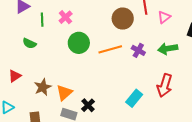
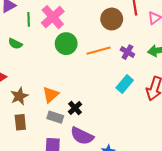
pink cross: (66, 17) -> (53, 17), size x1.6
brown star: (43, 87) -> (19, 96), moved
cyan rectangle: (134, 98) -> (125, 84), moved

